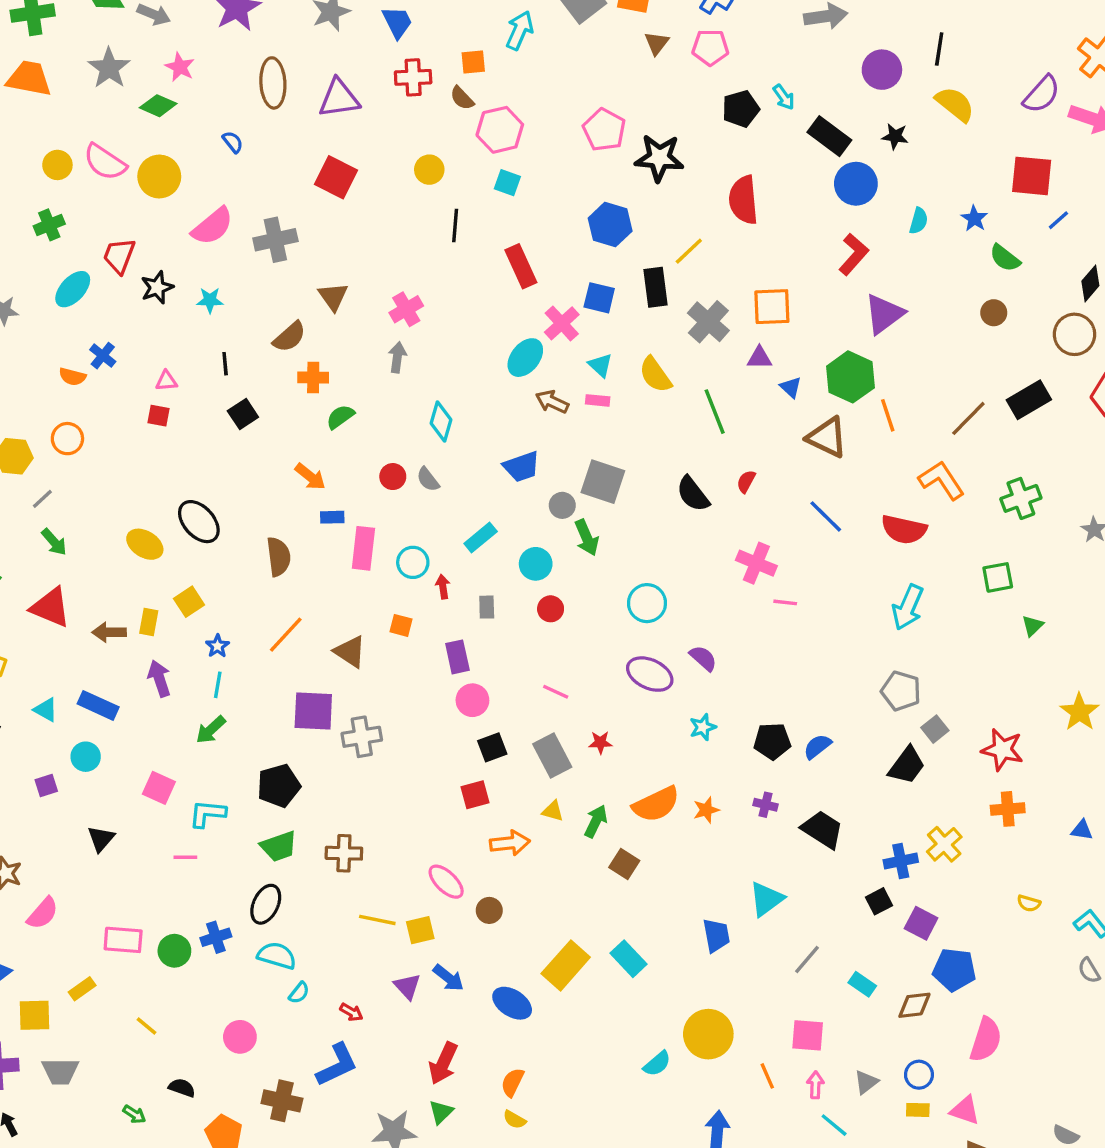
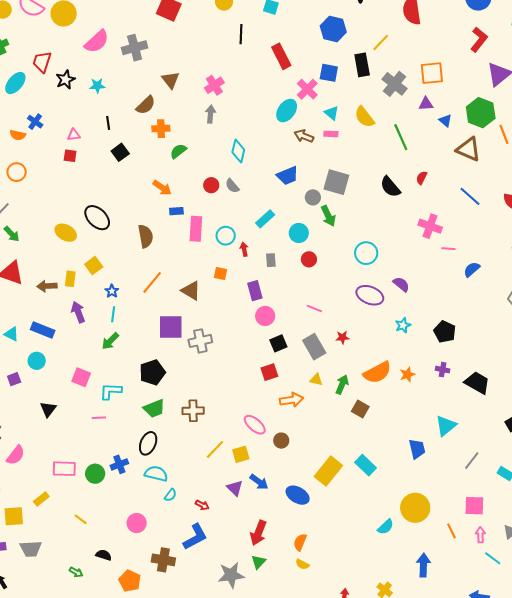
black pentagon: (772, 741) -> (445, 332), turned 30
blue semicircle: (817, 746) -> (472, 269), moved
yellow line: (377, 920) -> (215, 449), turned -55

